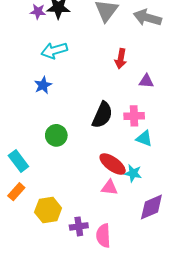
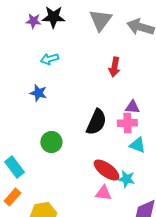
cyan arrow: (54, 50) -> (49, 59), size x0.7
purple triangle: (146, 81) -> (132, 107), moved
blue star: (43, 85) -> (38, 93), turned -30

